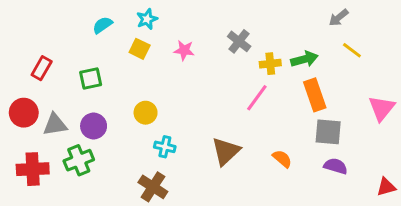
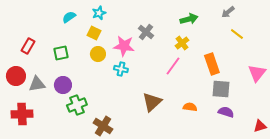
gray cross: (239, 41) -> (146, 32), moved
pink star: (184, 50) -> (124, 46), moved, size x1.5
green arrow: (304, 59) -> (189, 19), moved
yellow cross: (270, 64) -> (182, 43), turned -32
yellow circle: (146, 113) -> (98, 54), moved
cyan cross: (165, 147) -> (121, 69), moved
orange semicircle: (282, 159) -> (190, 107), turned -32
green cross: (79, 160) -> (77, 105), moved

